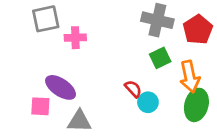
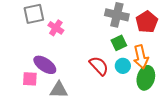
pink cross: (75, 38) -> (56, 28), turned 35
red semicircle: (133, 89) -> (99, 66), size x1.5
cyan circle: (148, 102) -> (123, 66), moved

